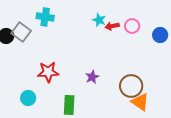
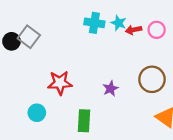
cyan cross: (45, 17) -> (94, 23), moved
brown circle: (131, 86) -> (152, 79), moved

